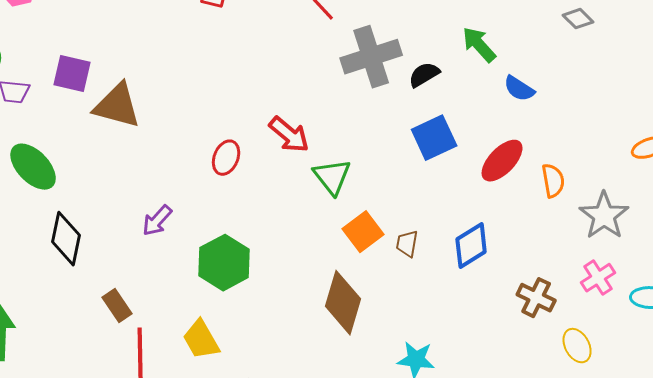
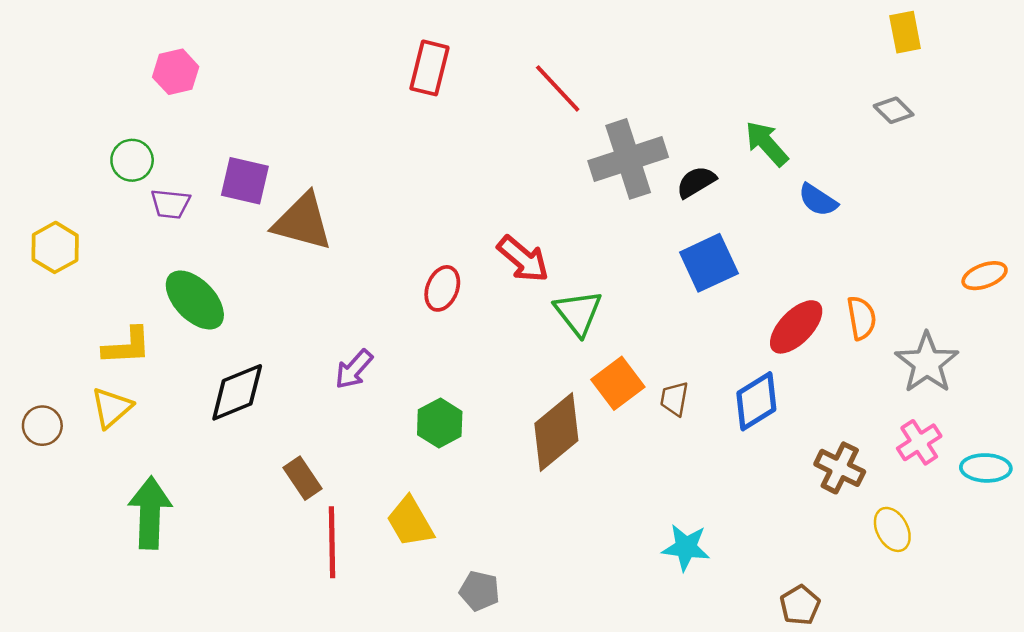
red ellipse: (502, 161) -> (796, 327), moved
black diamond: (66, 239) -> (237, 392), turned 56
green hexagon: (224, 263) -> (440, 423), size x0.7
brown diamond: (343, 303) -> (556, 432), moved, turned 34

